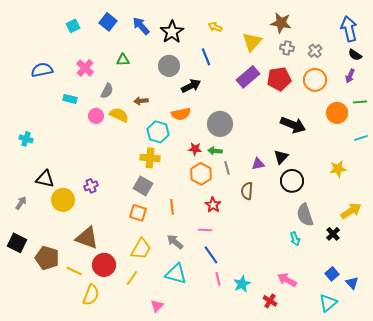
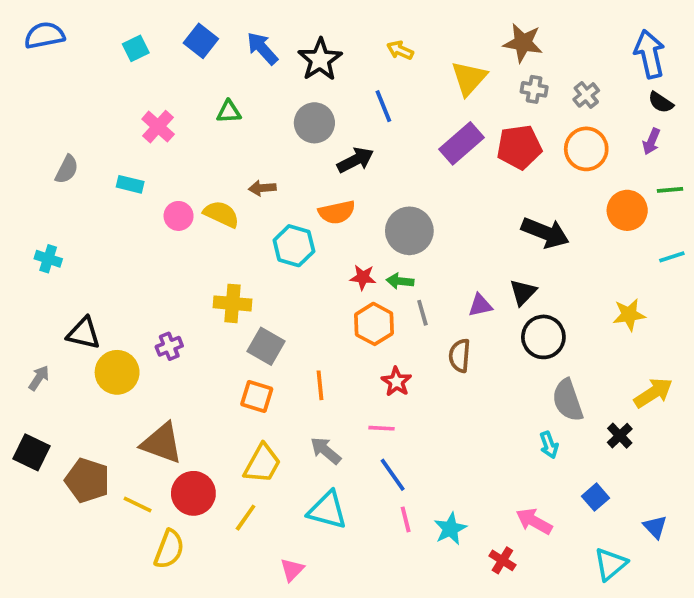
blue semicircle: (42, 70) -> (44, 35), moved
gray semicircle: (107, 91) -> (67, 169), moved
yellow cross: (150, 158) -> (233, 303), moved
blue square: (332, 274) -> (596, 497), moved

